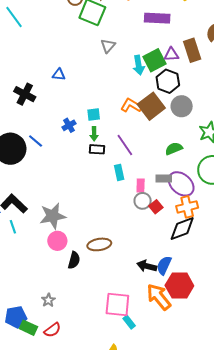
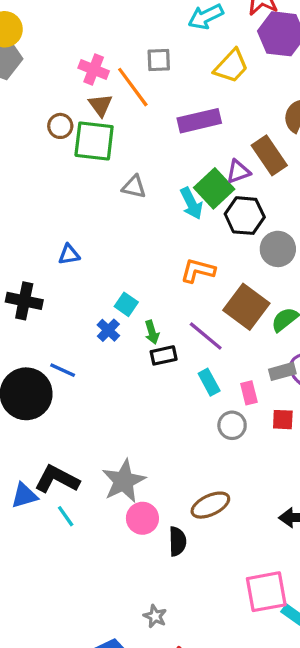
gray triangle: (108, 46) -> (134, 187), turned -42
brown square: (151, 106) -> (246, 307), moved
cyan square: (94, 115) -> (126, 304), moved, turned -32
gray circle: (143, 201) -> (232, 425), moved
red square: (156, 207) -> (283, 420), turned -32

